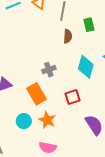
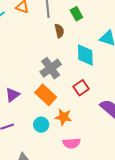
gray cross: (49, 70) -> (51, 68), size x1.5

